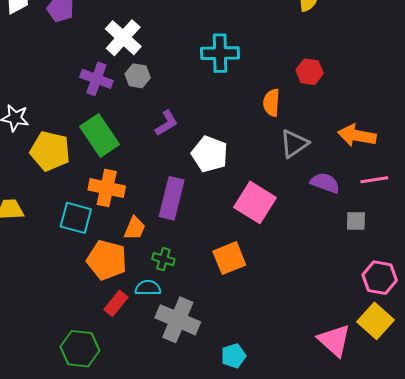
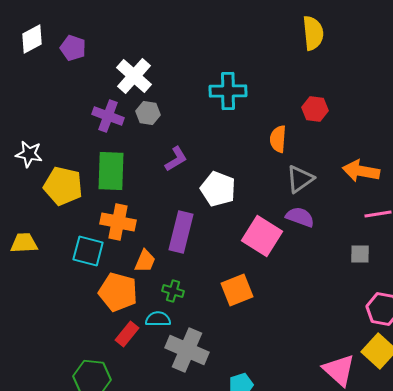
green rectangle: (100, 135) -> (111, 171), turned 36
purple semicircle: (325, 183) -> (300, 217), moved

